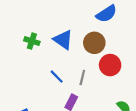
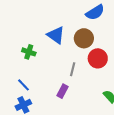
green cross: (32, 41) -> (29, 52), moved
blue line: (57, 77) -> (24, 85), moved

